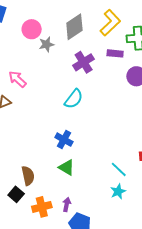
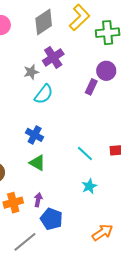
gray star: (46, 44) -> (31, 72), moved
purple rectangle: (115, 53) -> (91, 87), moved, turned -70
cyan line: (119, 169) -> (85, 153), moved

